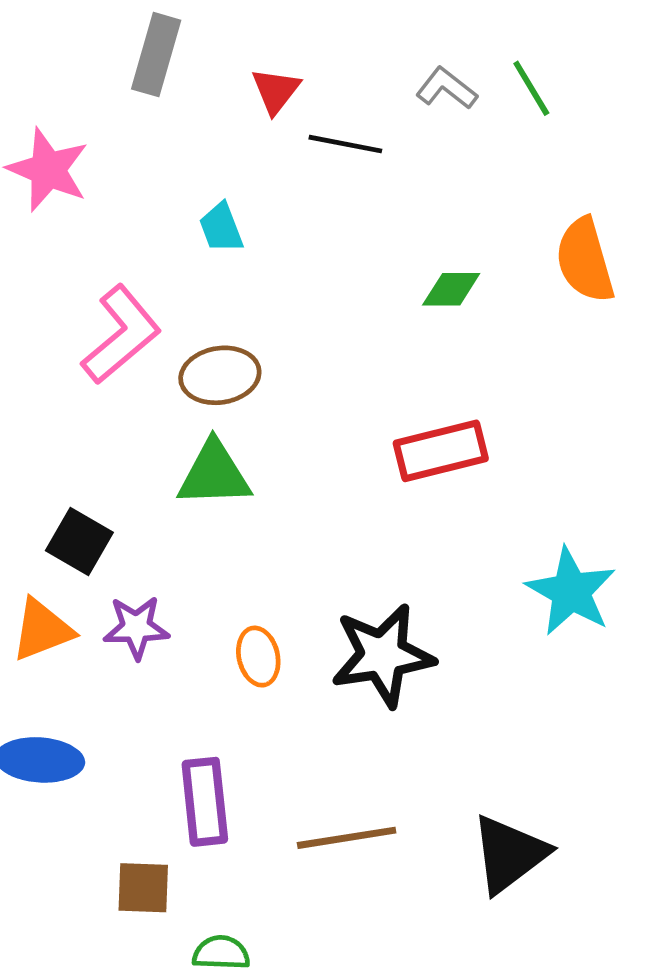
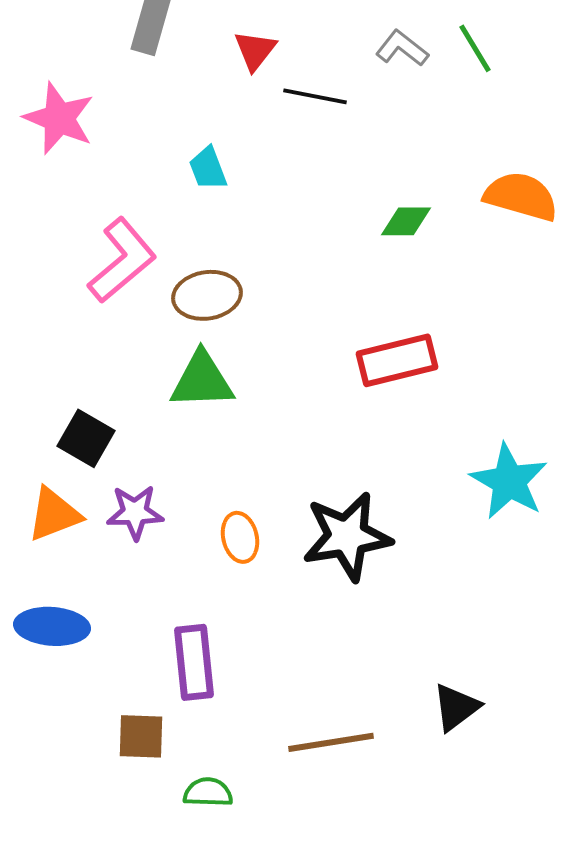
orange semicircle: (585, 260) -> (521, 196), turned 122
brown line: (347, 838) -> (331, 742), moved
black triangle: (509, 854) -> (456, 707), size x0.7

